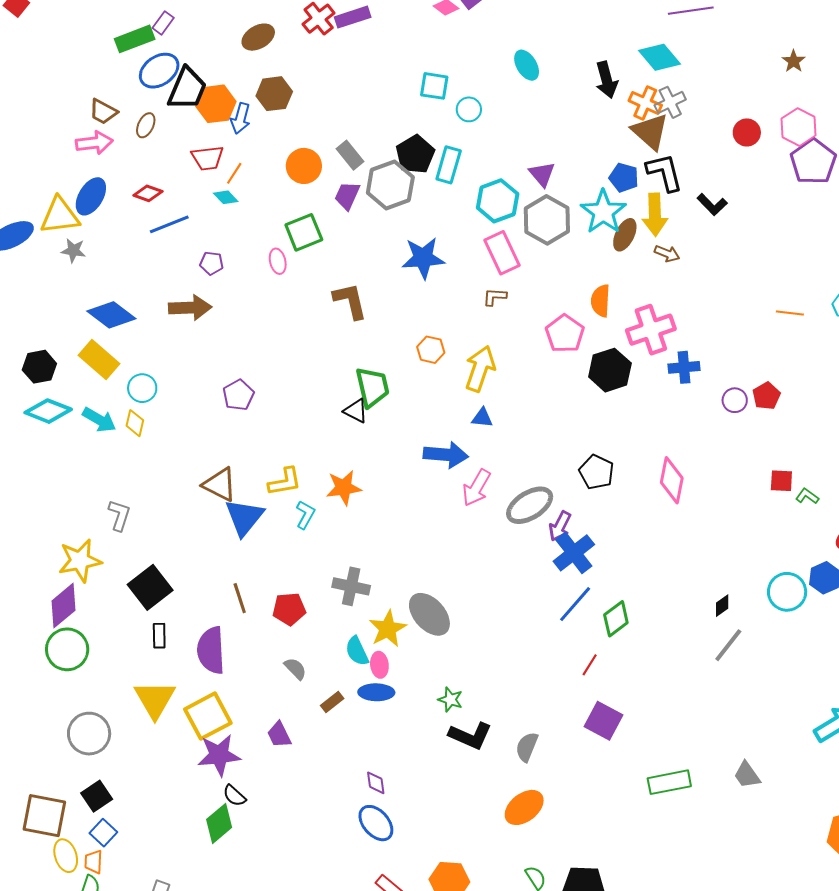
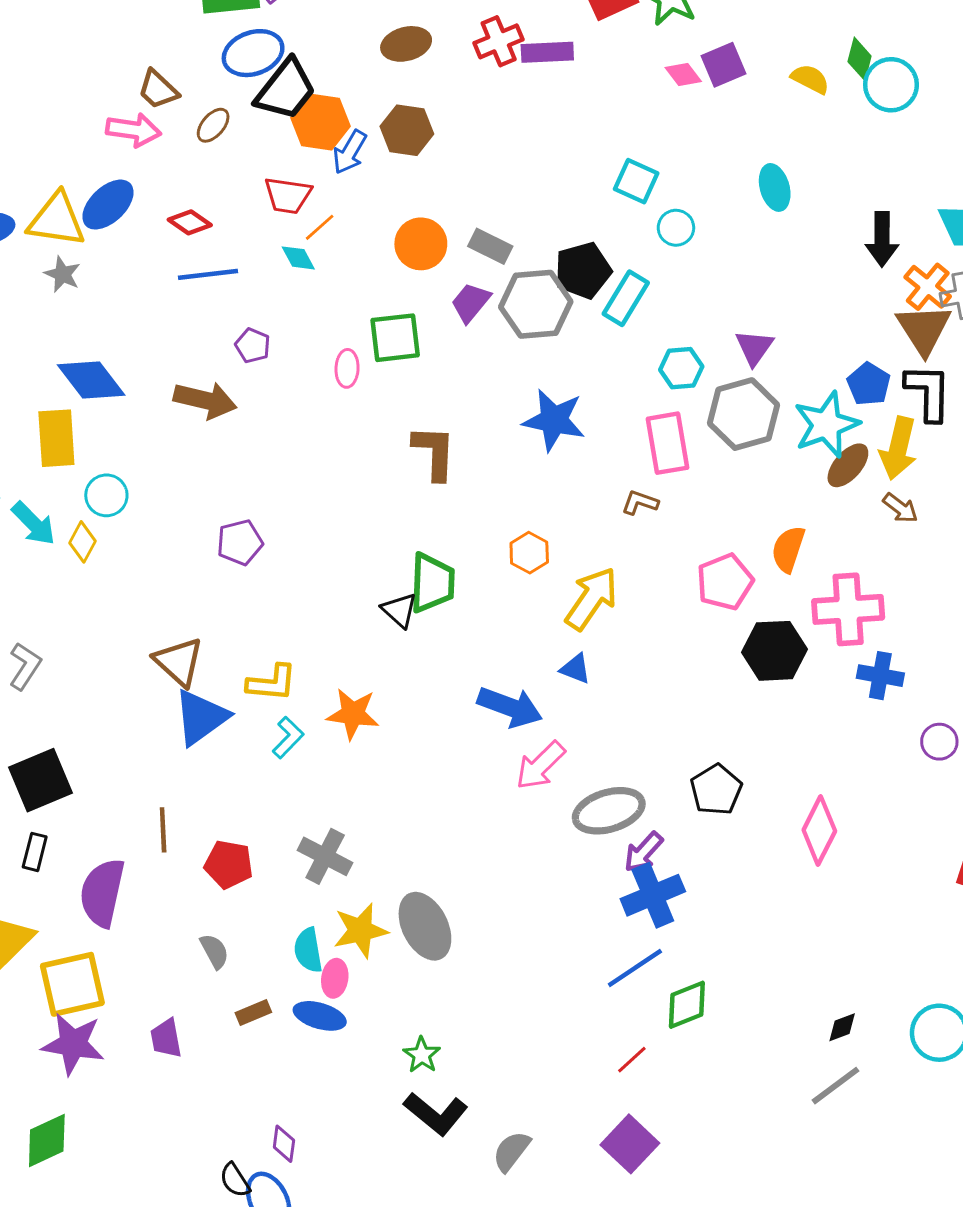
gray rectangle: (350, 155) -> (490, 246), turned -40
cyan hexagon: (498, 201) -> (681, 368), size x0.7
yellow rectangle: (99, 359) -> (56, 438), turned 30
black semicircle: (234, 796) -> (235, 1180), moved

